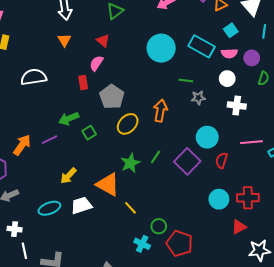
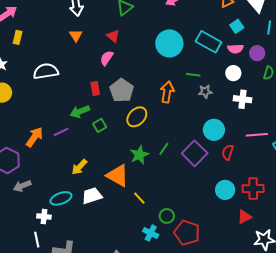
red rectangle: (83, 82) -> (95, 89), moved
orange arrow: (160, 111) -> (167, 92), moved
white cross: (15, 229) -> (44, 217), moved

